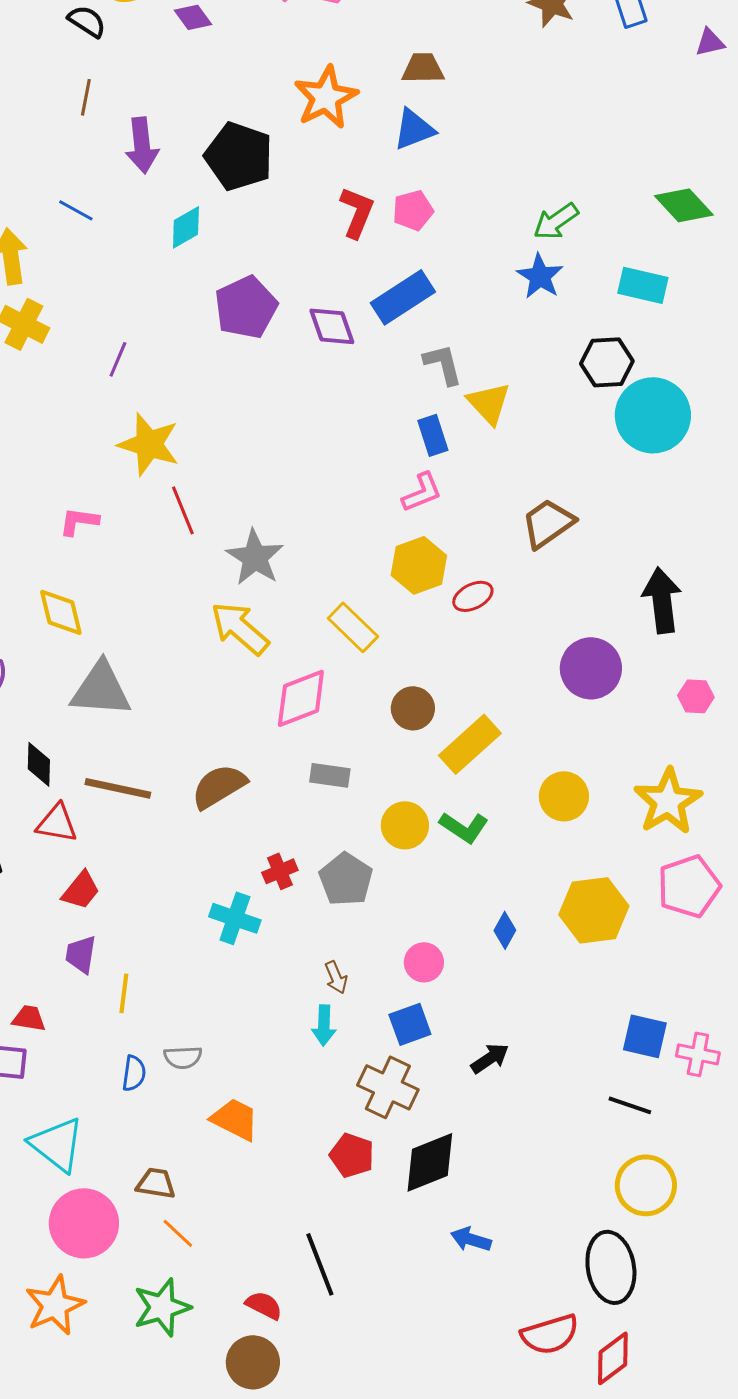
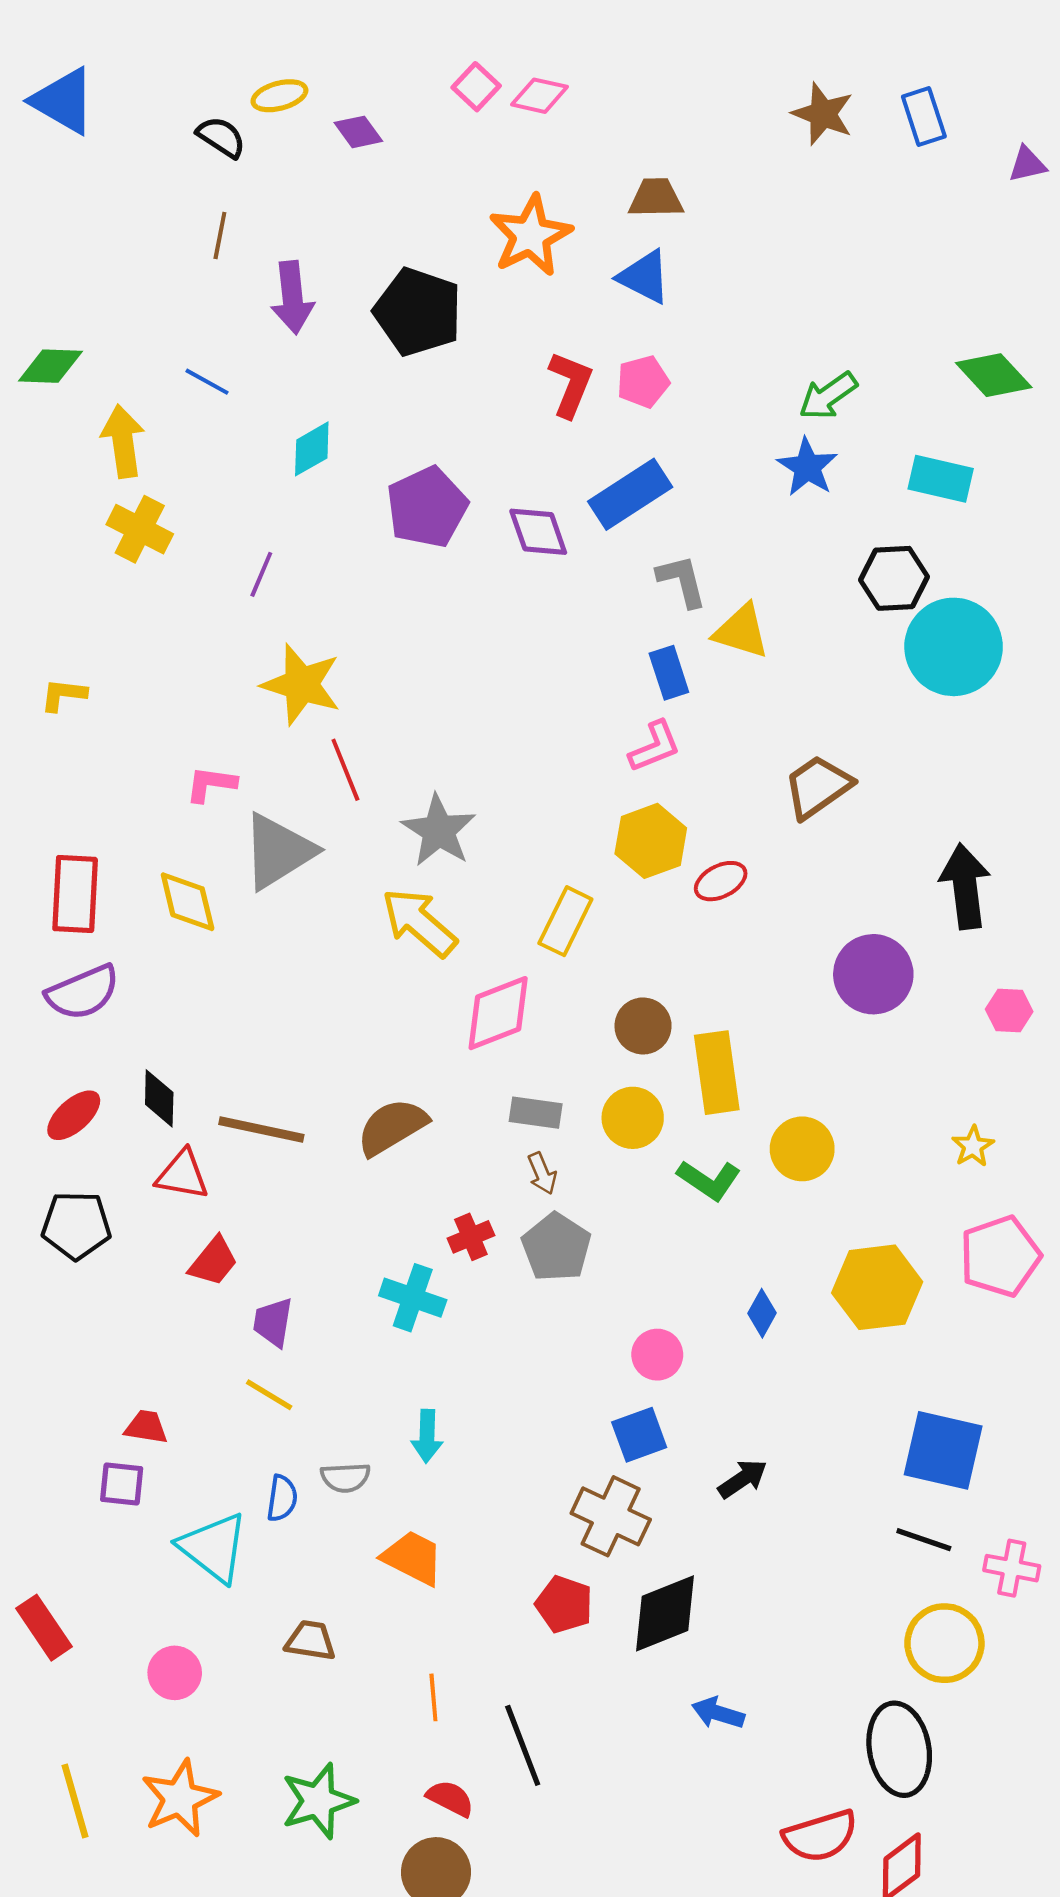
blue triangle: (414, 129) -> (644, 277), turned 48
cyan diamond: (186, 227) -> (312, 449), moved
yellow triangle: (489, 403) -> (741, 631), turned -30
yellow rectangle: (353, 627) -> (565, 921), turned 72
gray triangle: (101, 689) -> (278, 851), moved, turned -36
yellow rectangle: (470, 744) -> (717, 1073), turned -56
yellow circle: (564, 796) -> (802, 1149), moved
yellow star: (668, 801) -> (973, 1146), size x0.5
yellow circle: (405, 825) -> (633, 1118), moved
purple trapezoid: (81, 954) -> (273, 1322), moved
brown arrow: (336, 977) -> (542, 1173), moved
yellow line: (124, 993) -> (269, 1395), turned -66
cyan arrow: (324, 1025) -> (427, 1436), moved
blue square: (645, 1036) -> (943, 1450), size x1.4
pink cross: (698, 1054) -> (1012, 1568), moved
cyan triangle: (57, 1144) -> (213, 1547), moved
pink circle: (84, 1223) -> (175, 1673), moved, size x0.6
orange line: (178, 1233) -> (433, 1697), moved, turned 42

